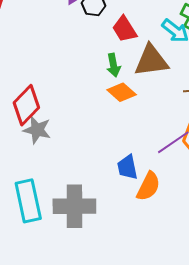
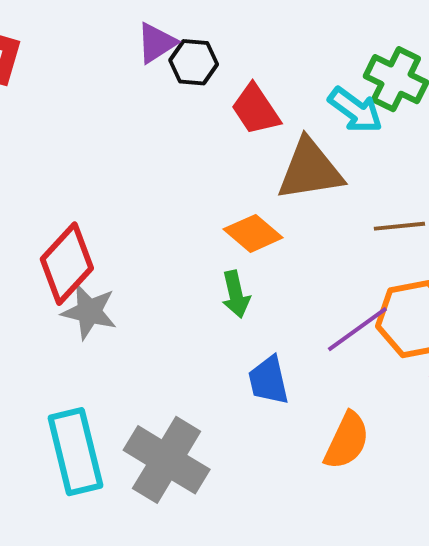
green arrow: (114, 65) -> (236, 294), moved
orange semicircle: (148, 186) -> (347, 441), moved
gray cross: (74, 206) -> (167, 460), turned 33

